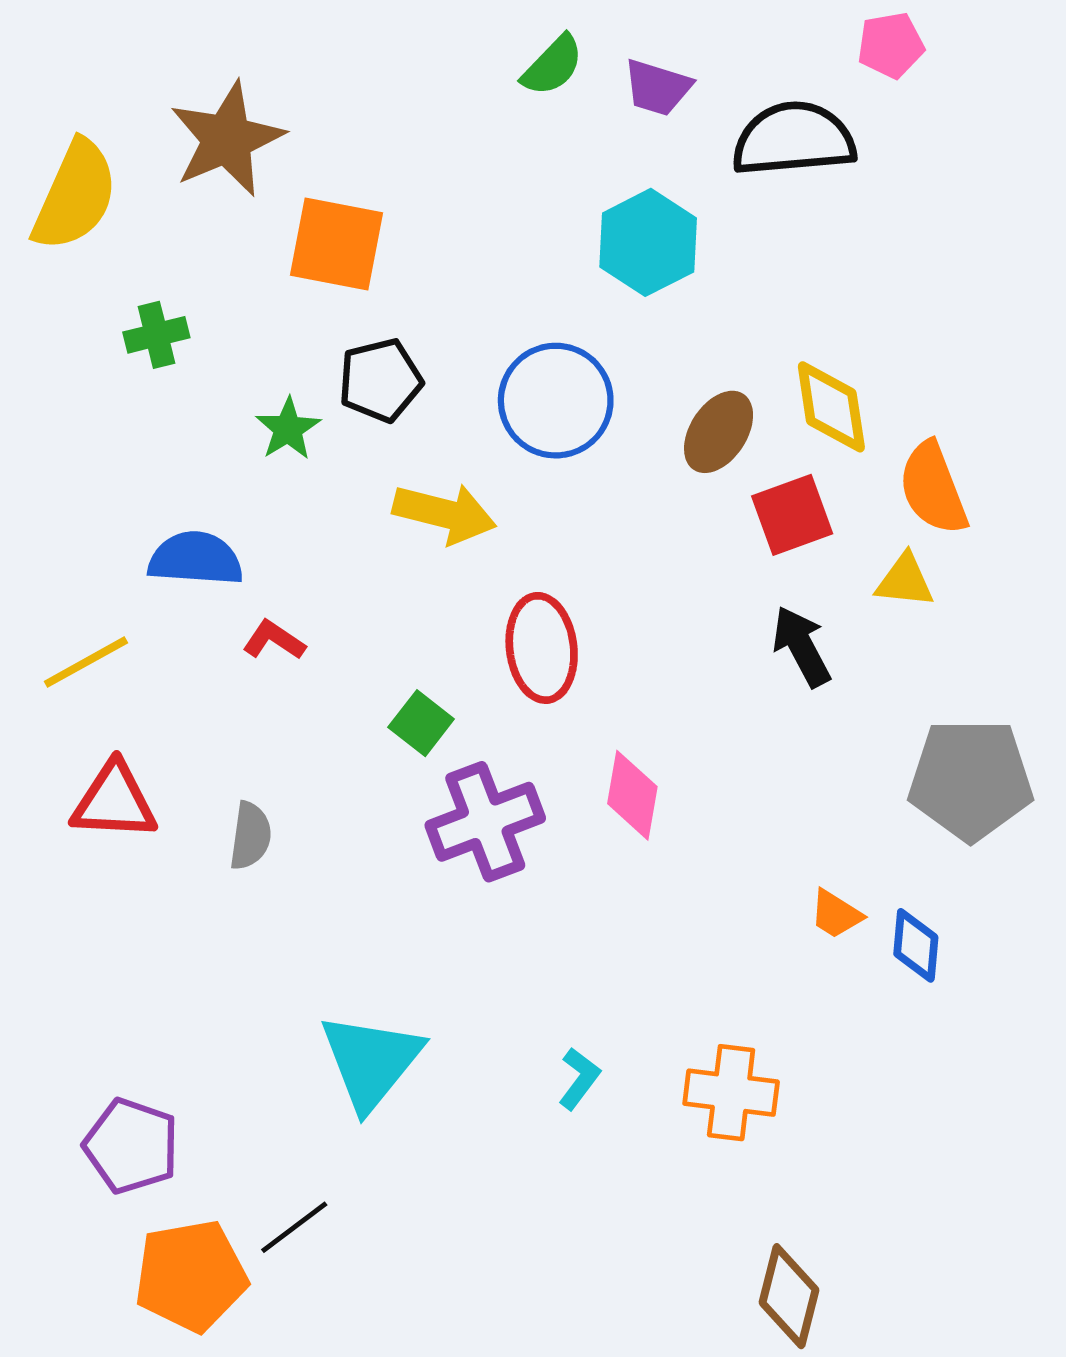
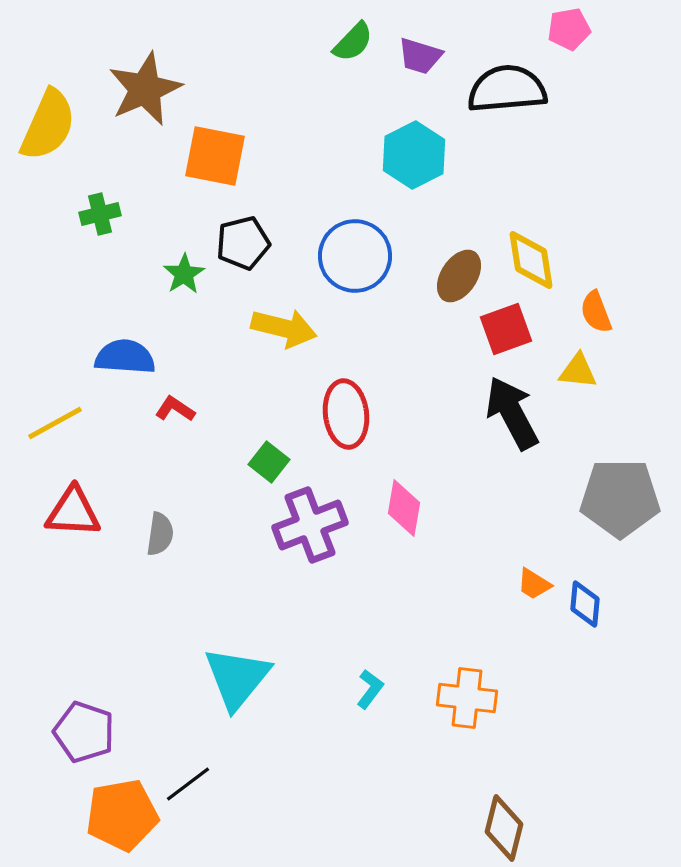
orange semicircle: (933, 488) -> (596, 312), size x0.7
black arrow: (802, 646) -> (512, 413), size x1.4

